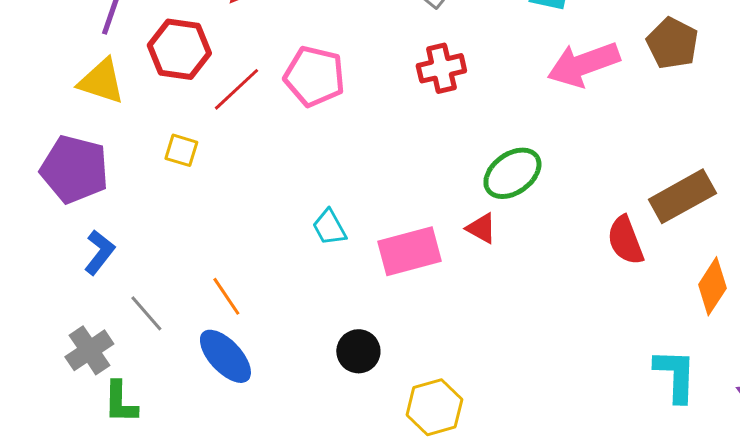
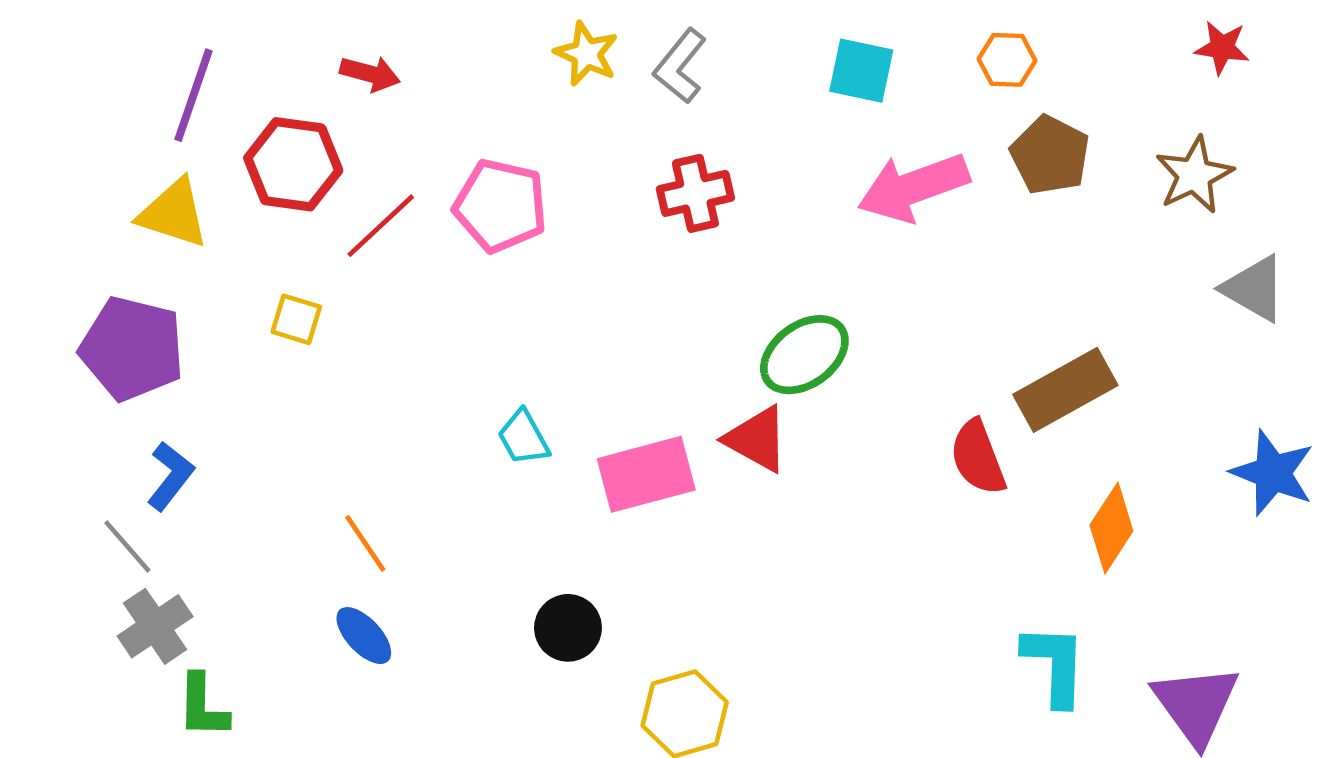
red triangle: (481, 228) -> (757, 439), size x1.4
gray line: (146, 313) -> (127, 546), moved
blue ellipse: (225, 356) -> (364, 636), size x0.7

